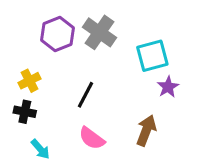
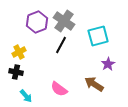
purple star: (168, 87) -> (108, 64), moved
black line: (85, 95) -> (61, 45), moved
brown arrow: (146, 130) -> (94, 84), turned -78

